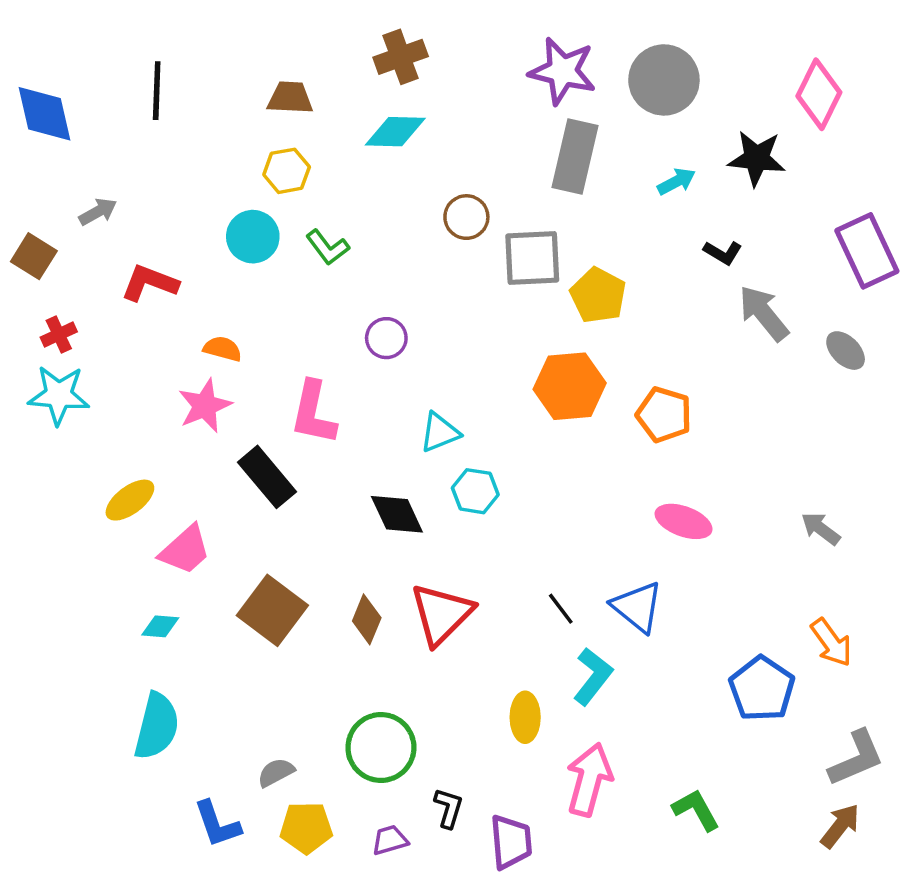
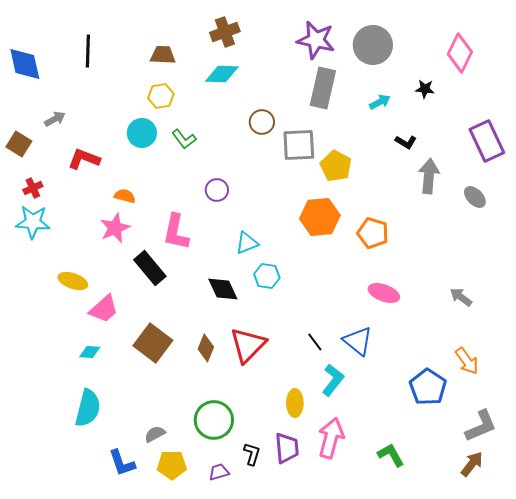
black star: (757, 158) -> (425, 89), size x0.6
gray arrow: (764, 313) -> (429, 176), turned 44
yellow ellipse: (130, 500) -> (73, 281), turned 56
purple trapezoid: (511, 842) -> (287, 448), moved

